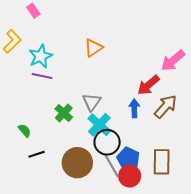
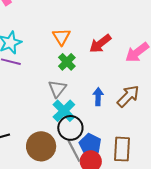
orange triangle: (93, 48) -> (61, 37), turned -30
red arrow: (148, 85) -> (100, 44), moved
green cross: (64, 113) -> (67, 62), moved

